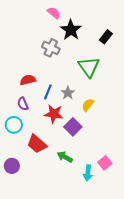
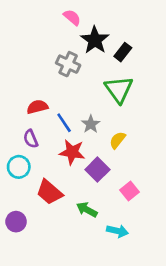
black rectangle: (106, 37) -> (123, 52), moved
blue line: (48, 92) -> (64, 123), turned -56
pink square: (105, 163) -> (129, 191), moved
cyan arrow: (88, 173) -> (117, 231), turned -84

